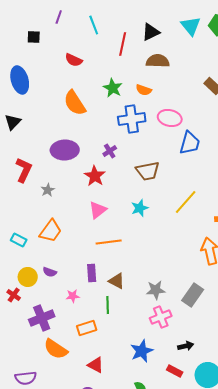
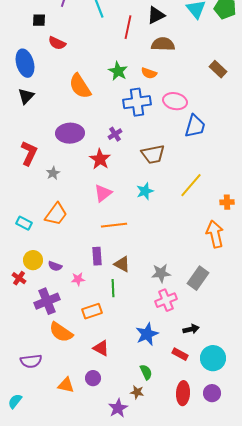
red semicircle: (74, 60) -> (57, 43), moved
black triangle: (13, 122) -> (26, 96), moved
purple semicircle: (50, 272) -> (55, 266), moved

